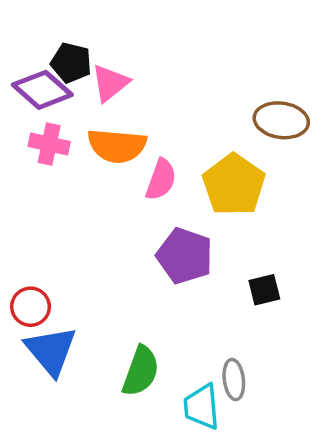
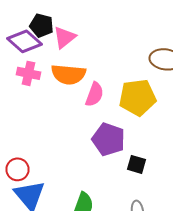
yellow pentagon: (234, 185) -> (138, 97), turned 30
black square: (264, 290) -> (136, 164), moved, turned 30

